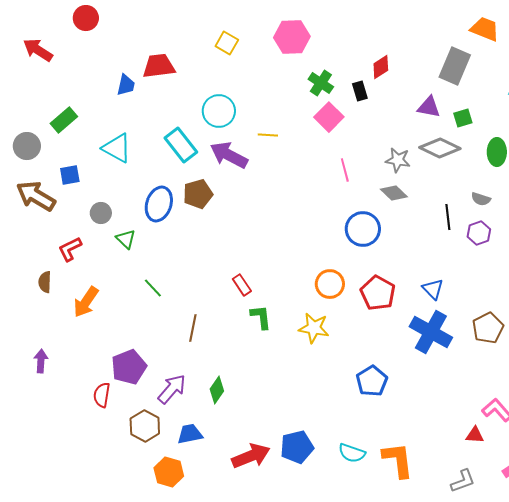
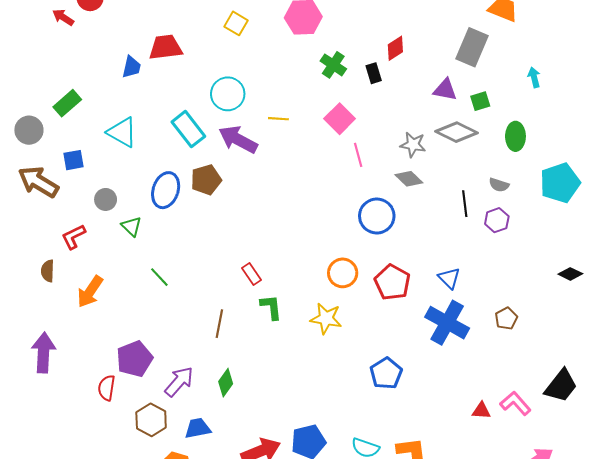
red arrow: (38, 50) -> (63, 17), moved, size x0.7
pink square: (329, 117) -> (340, 119), moved
brown line: (193, 328) -> (219, 324), moved
brown pentagon: (488, 328) -> (506, 318), size x0.7
purple arrow: (41, 361) -> (43, 353), size x1.6
red triangle: (475, 435) -> (481, 411), moved

